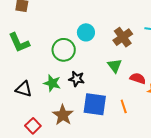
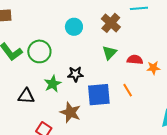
green circle: (64, 50) -> (39, 51), moved
green triangle: (115, 66) -> (109, 53), turned 35
green star: (52, 83) -> (53, 84), turned -30

